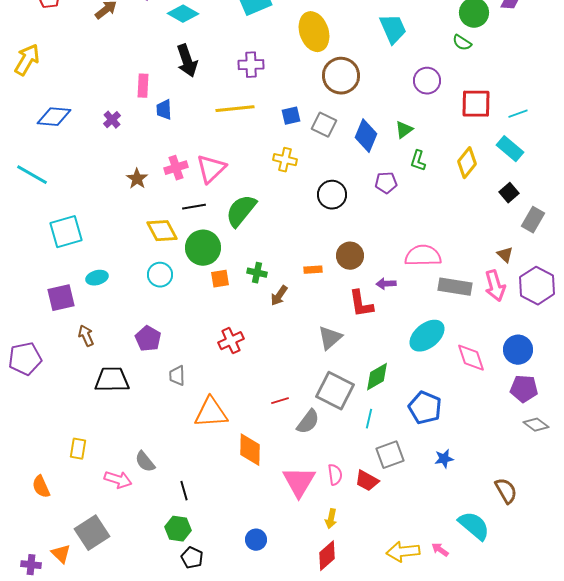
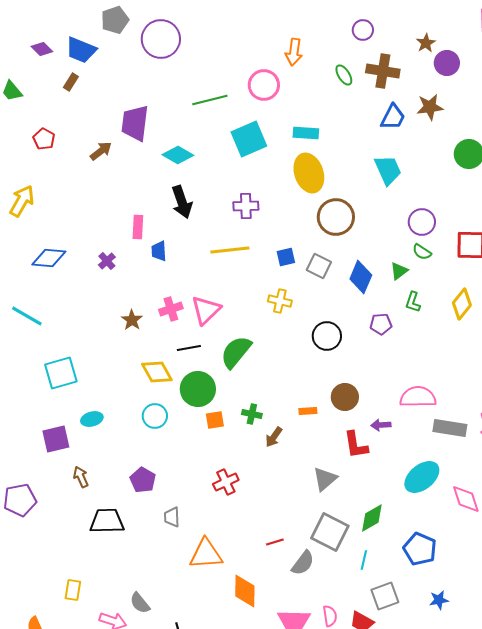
green semicircle: (462, 43) -> (422, 252), moved

